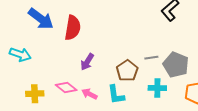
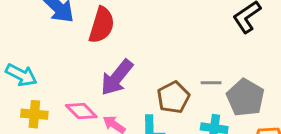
cyan arrow: (20, 54) -> (21, 75), moved
purple arrow: (87, 62) -> (117, 77), size x1.5

